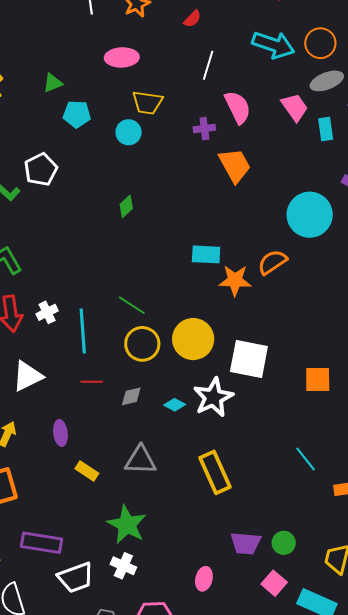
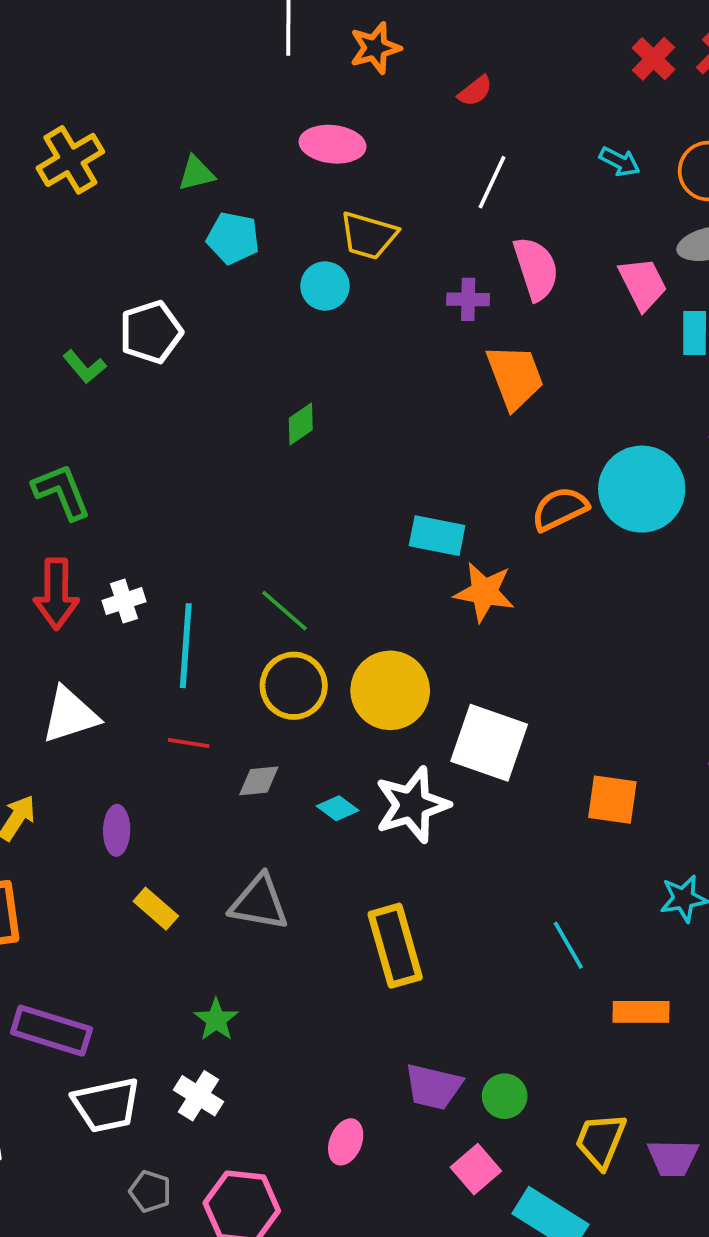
cyan arrow: (273, 45) -> (620, 162), size x0.5
orange semicircle: (272, 262) -> (560, 509), moved
green star: (127, 525) -> (216, 1020), size x0.6

